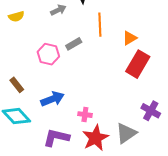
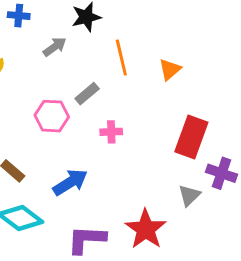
red rectangle: (138, 64) -> (191, 137), moved
pink cross: (85, 115) -> (111, 132), moved
gray triangle: (126, 133) -> (189, 195), moved, size x0.7

